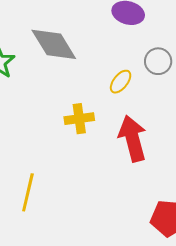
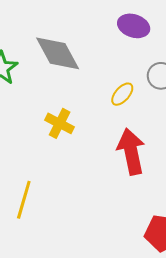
yellow cross: (79, 119) -> (60, 123), moved, turned 32

